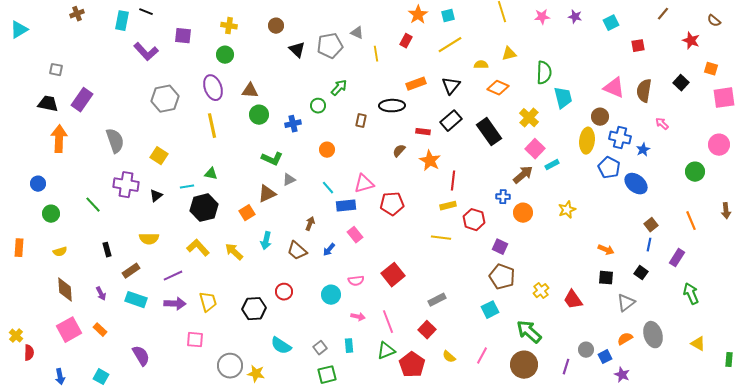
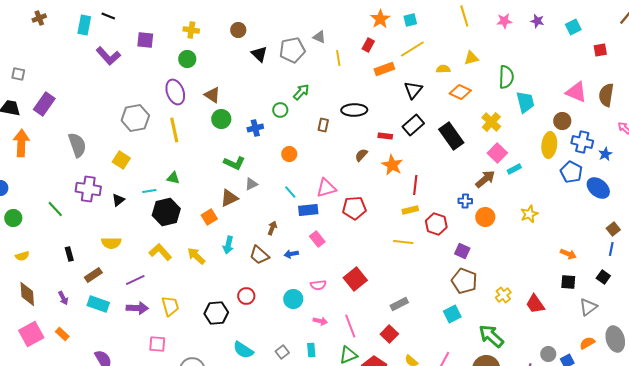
orange rectangle: (416, 84) -> (384, 69), moved
brown triangle: (250, 91) -> (212, 95), turned 30
gray hexagon: (165, 99) -> (135, 118), moved
blue arrow: (329, 250) -> (291, 254), turned 40

